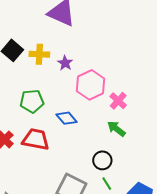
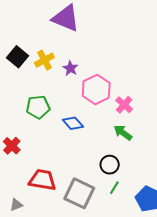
yellow cross: (39, 54) -> (44, 60), turned -30
red trapezoid: (36, 139) -> (42, 180), moved
green line: (107, 184) -> (114, 188), turned 64

